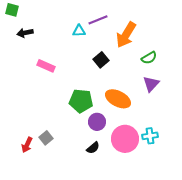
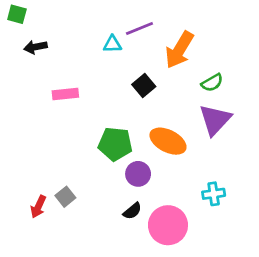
pink rectangle: (46, 66) -> (65, 94), turned -30
purple triangle: (151, 84) -> (215, 120), size x1.4
pink circle: (125, 139) -> (168, 225), moved

